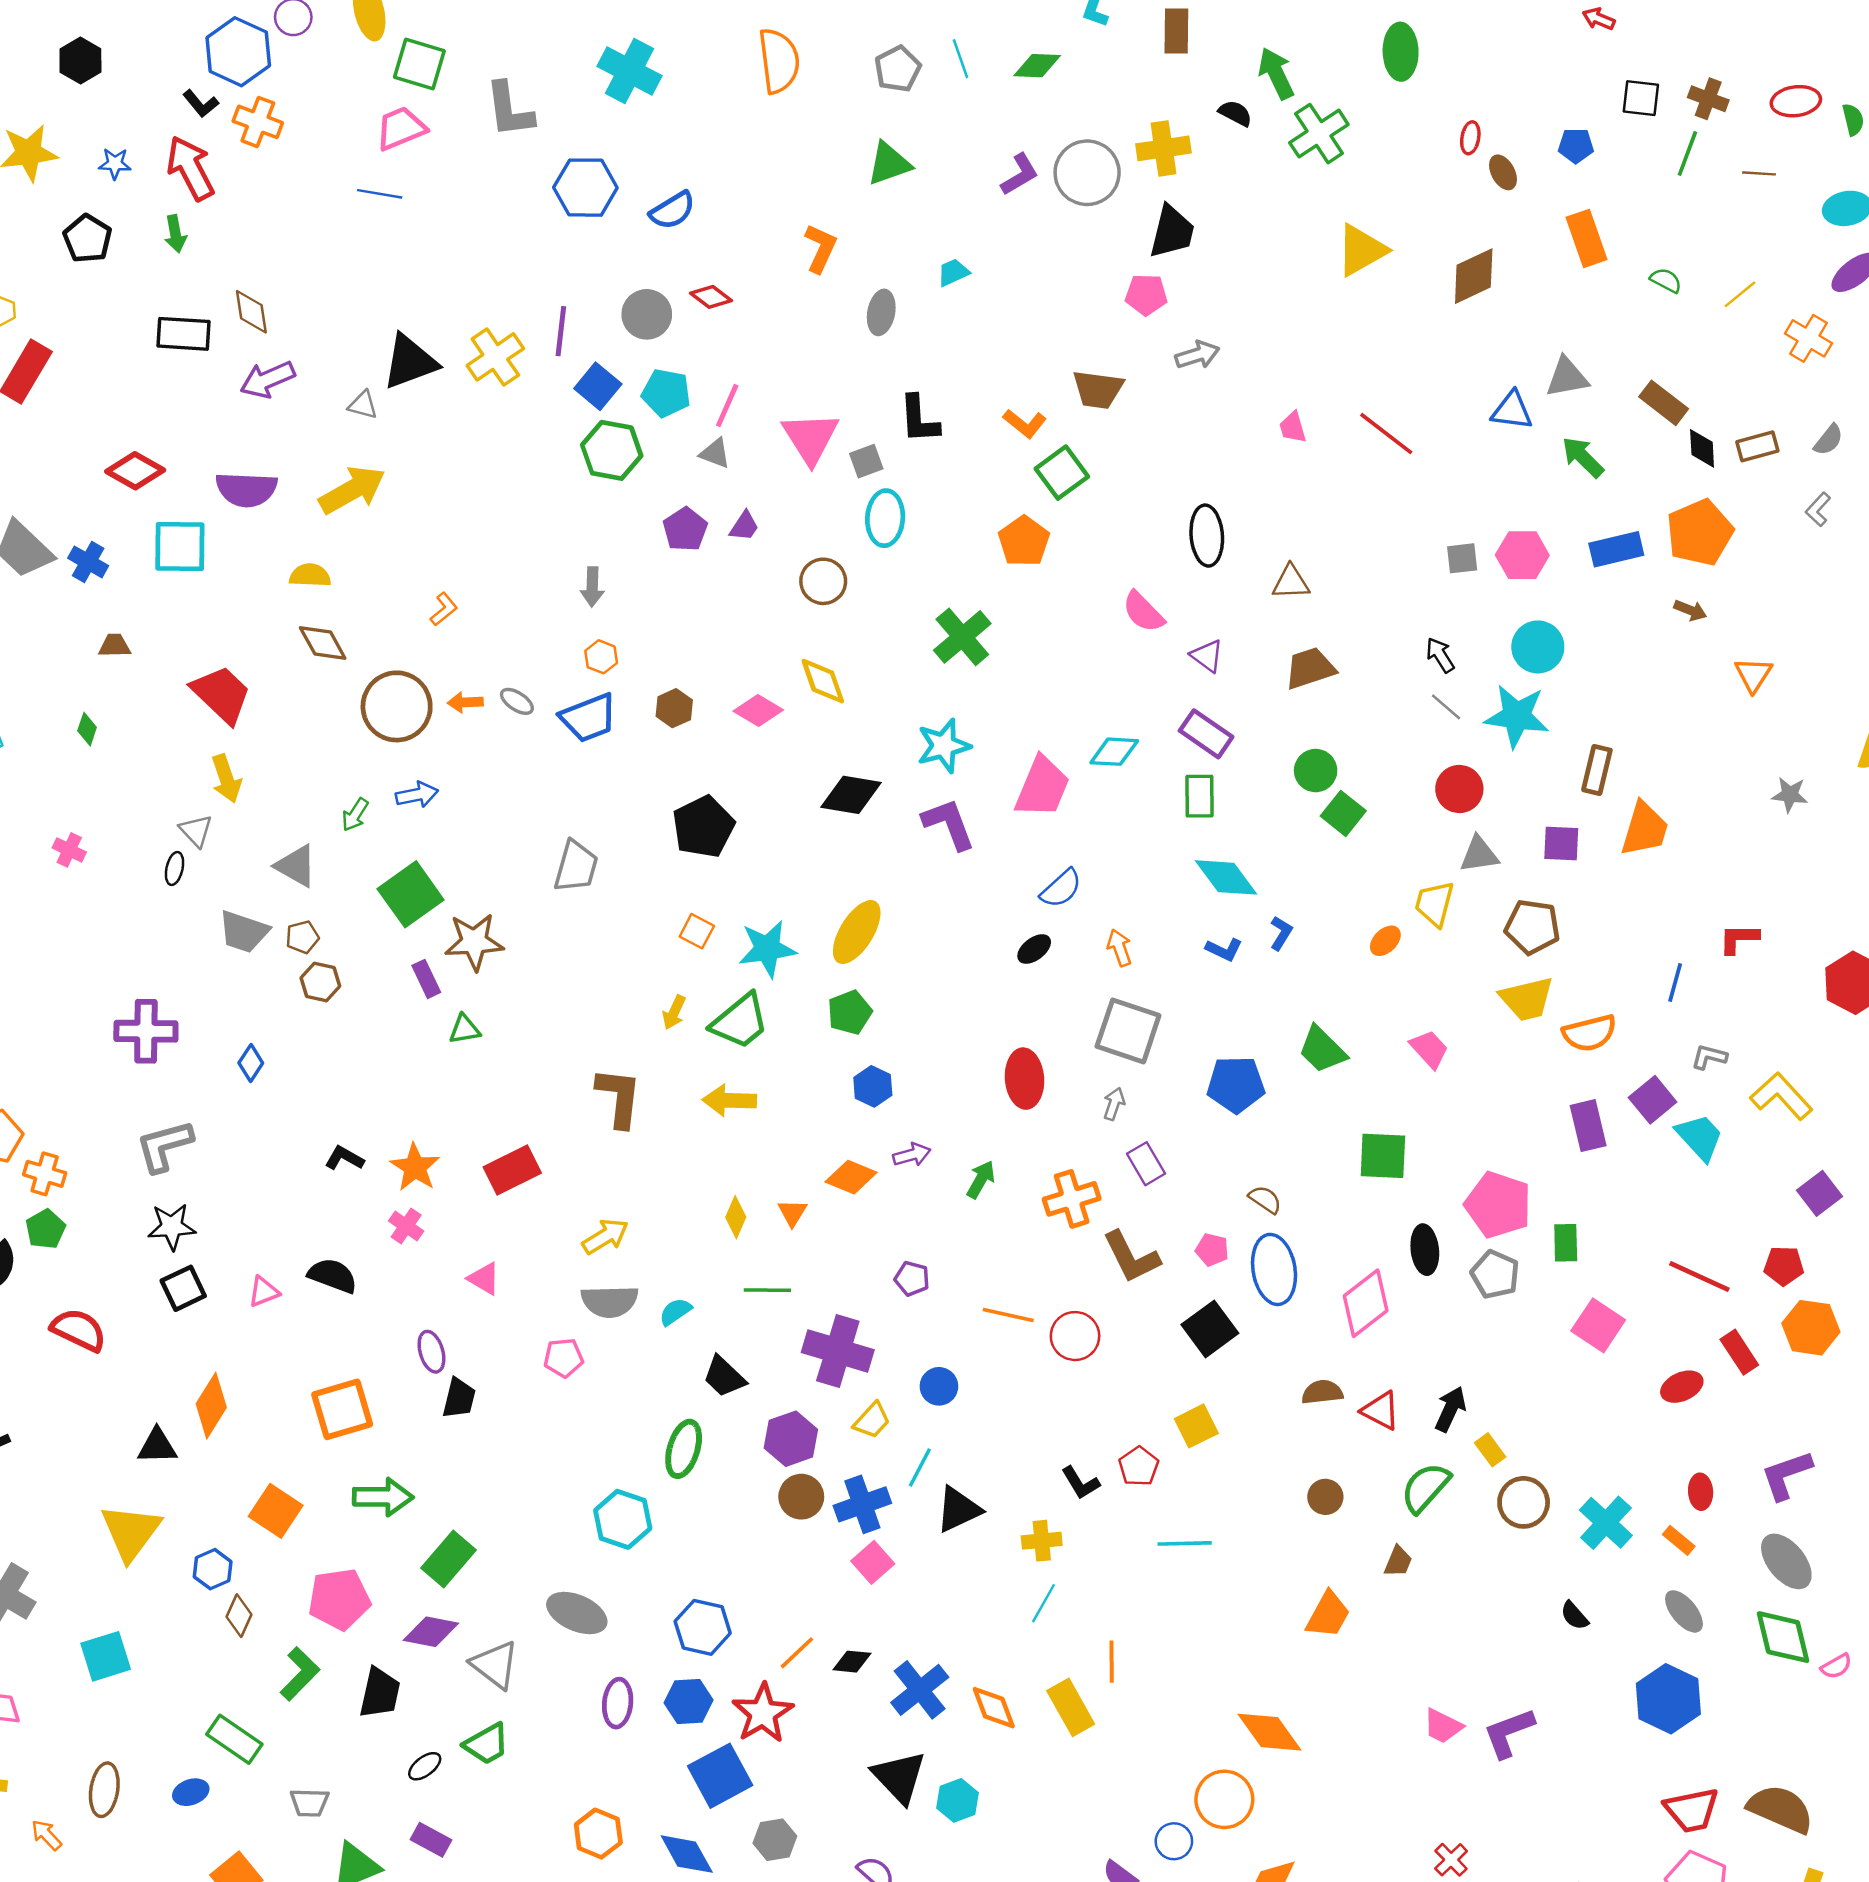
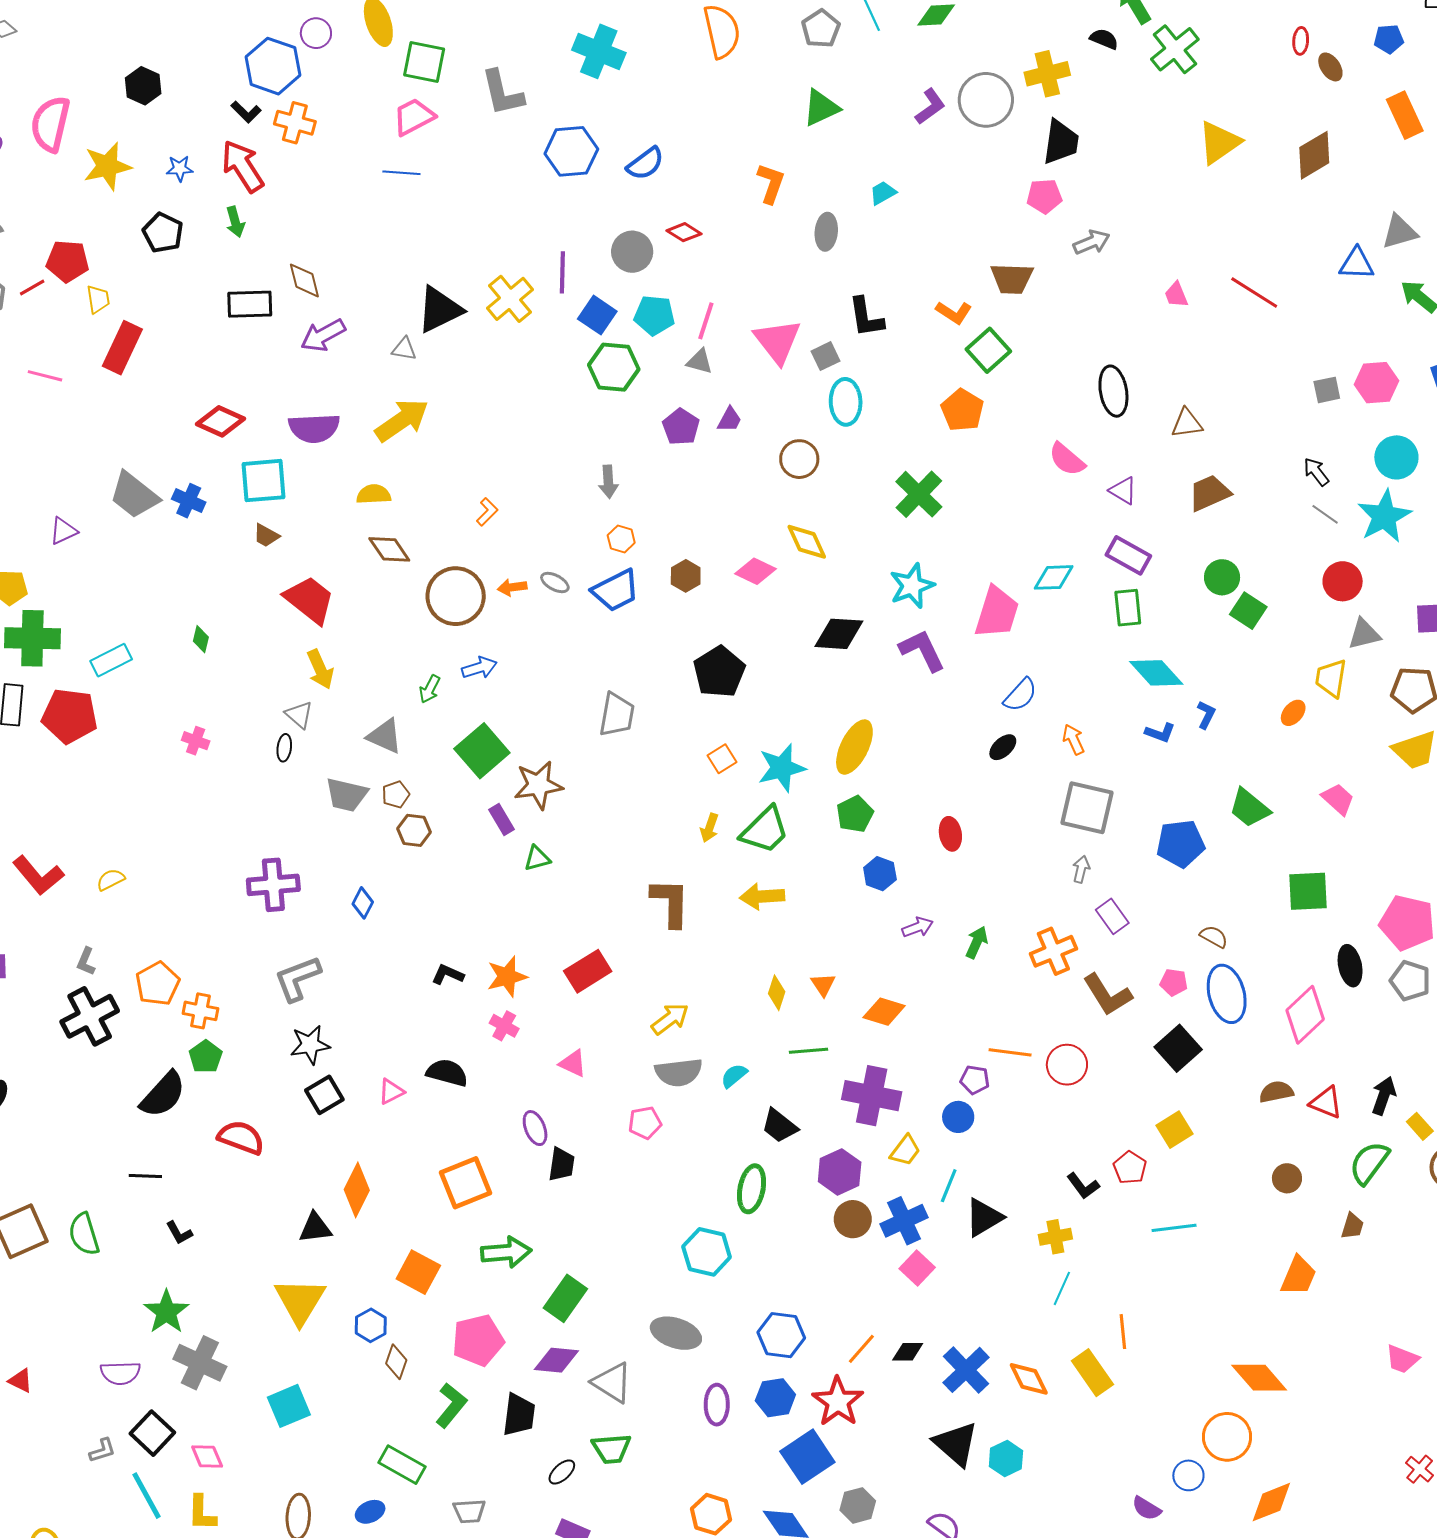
brown trapezoid: (115, 646) -> (266, 536), moved, turned -144
cyan star: (1517, 716) -> (1384, 516), turned -30
orange square: (697, 931) -> (722, 759), turned 36
red ellipse: (1025, 1079) -> (950, 834), moved, size x0.7
orange star: (415, 1167) -> (507, 977), turned 30
orange diamond: (851, 1177) -> (884, 1012), moved
purple pentagon: (912, 1279) -> (975, 1080), moved
green trapezoid: (487, 1744) -> (611, 1449), turned 30

